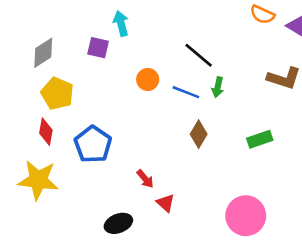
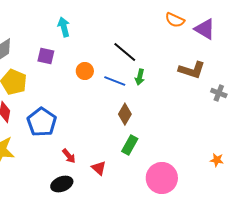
purple square: (98, 48) -> (46, 56), moved
green rectangle: (260, 139) -> (130, 145), moved, turned -42
red arrow: (145, 179) -> (69, 156), moved

